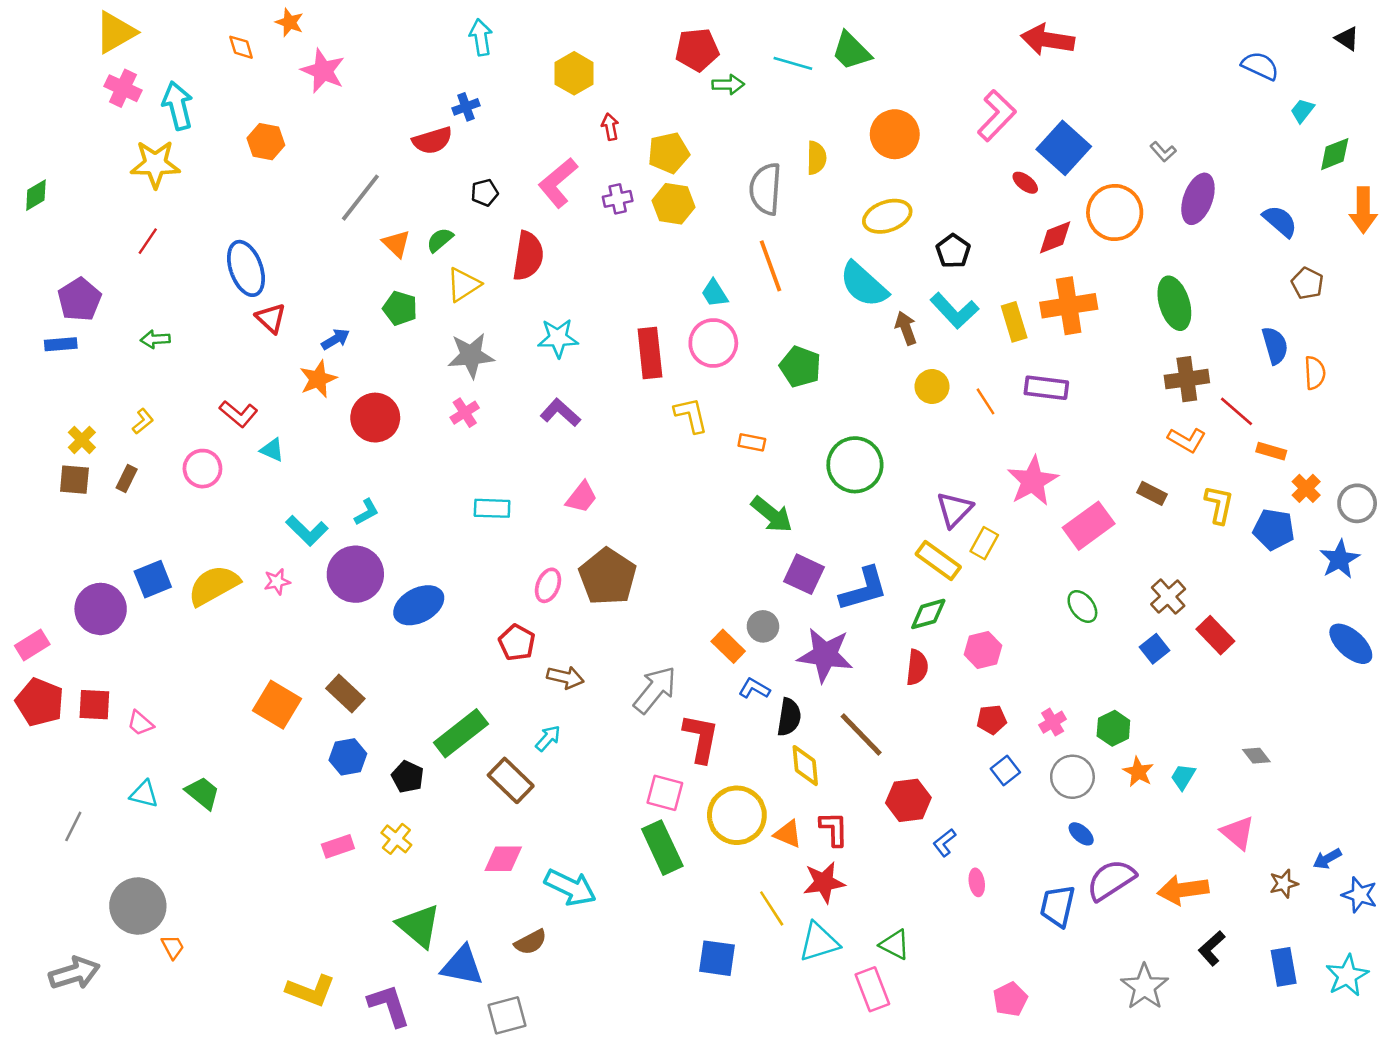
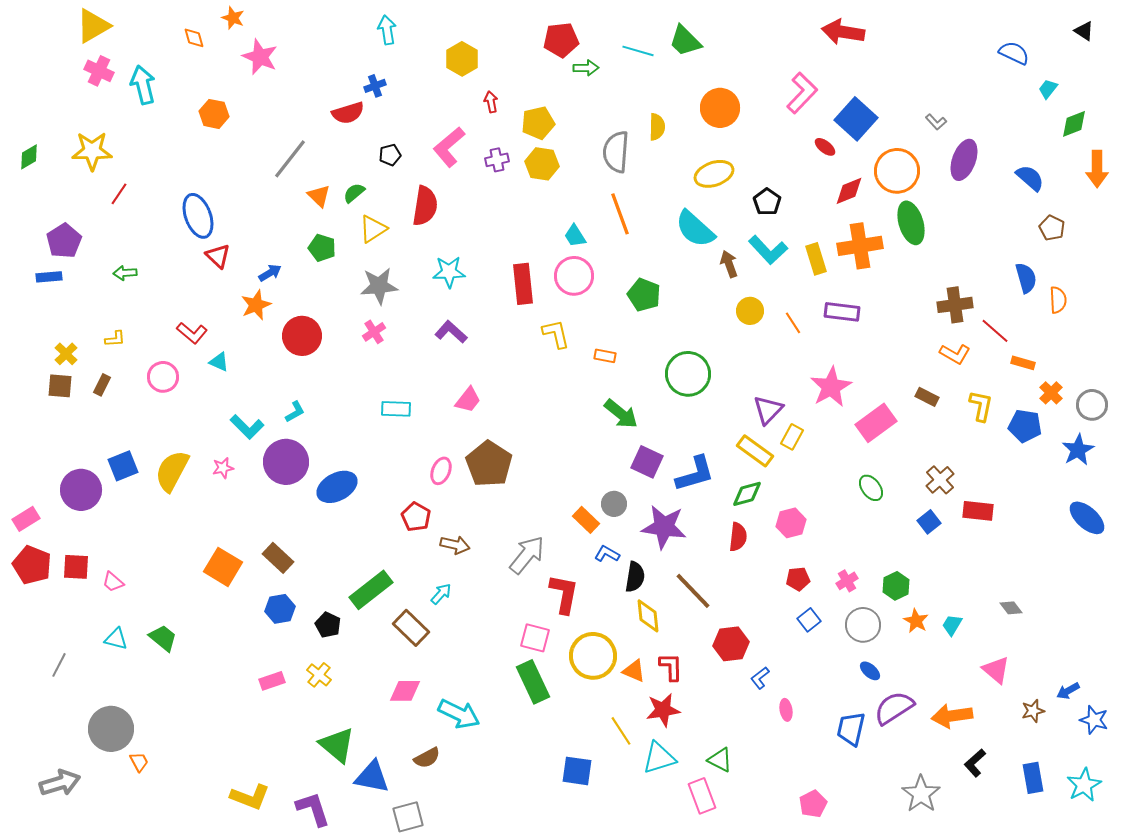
yellow star: (155, 164) -> (92, 151), moved
green ellipse: (1174, 303) -> (911, 223), moved
yellow L-shape: (143, 421) -> (115, 339), turned 35
yellow semicircle: (214, 585) -> (172, 471), turned -33
red rectangle: (1215, 635) -> (978, 511), turned -40

